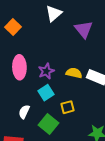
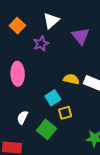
orange square: (13, 27) -> (17, 26), moved
purple star: (46, 71) -> (41, 44), moved
cyan square: (46, 93) -> (53, 98), moved

